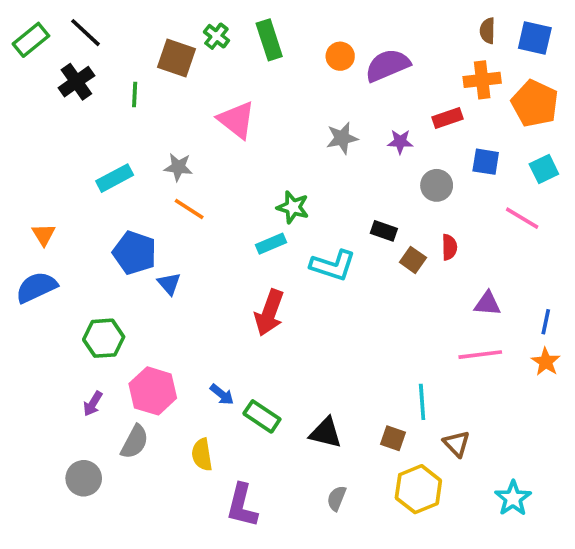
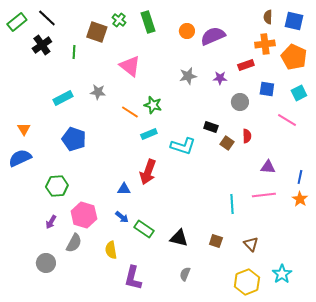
green star: (293, 207) -> (153, 105), moved
orange line: (189, 209) -> (130, 112), moved
blue triangle: (169, 284) -> (124, 189), moved, turned -48
cyan line: (422, 402) -> (232, 204), moved
yellow hexagon: (418, 489) -> (247, 282), moved

